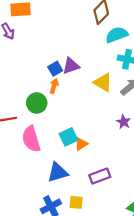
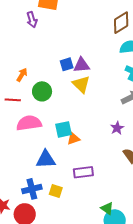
yellow triangle: (103, 82) -> (81, 84), moved
orange arrow: (54, 86) -> (22, 75), moved
pink semicircle: (31, 139) -> (29, 123), turned 85

